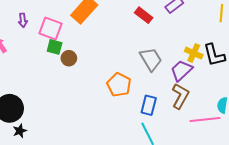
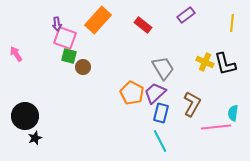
red rectangle: (144, 15) -> (143, 25), moved
purple arrow: (23, 20) -> (57, 24), moved
purple trapezoid: (181, 70) -> (155, 93), moved

